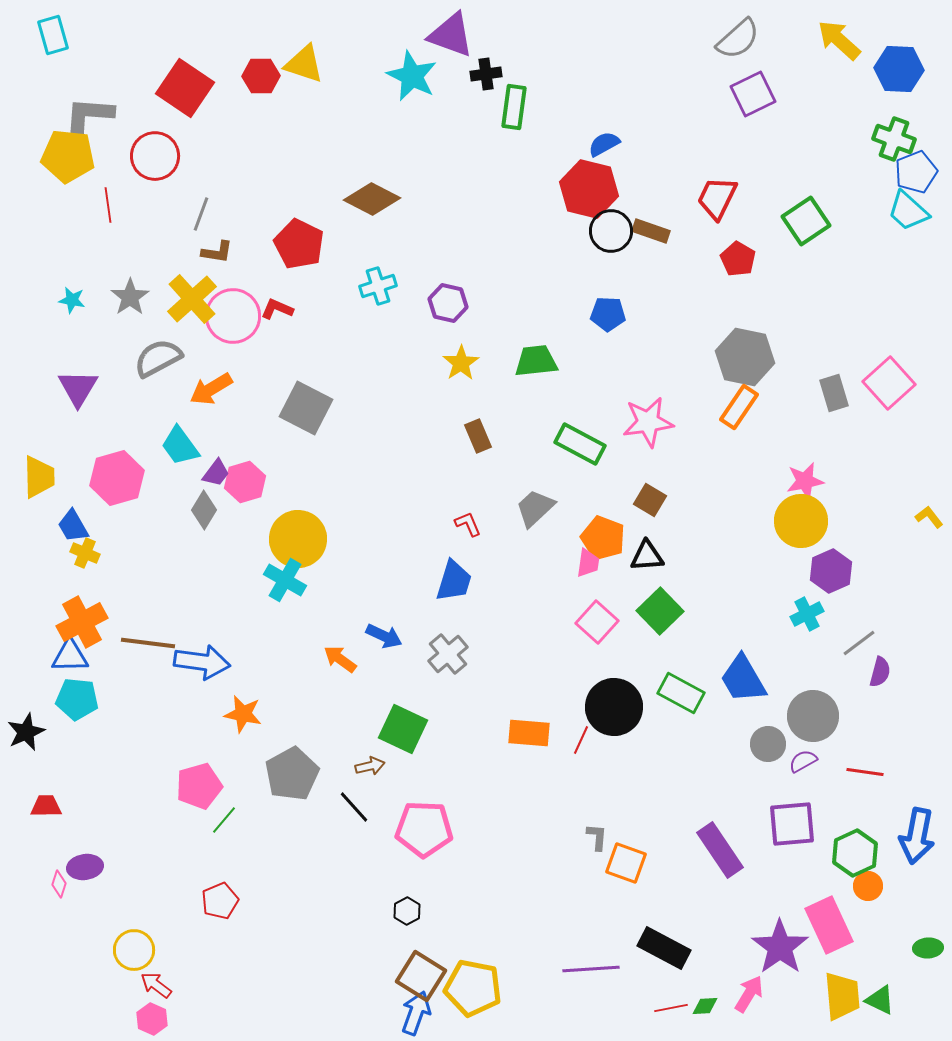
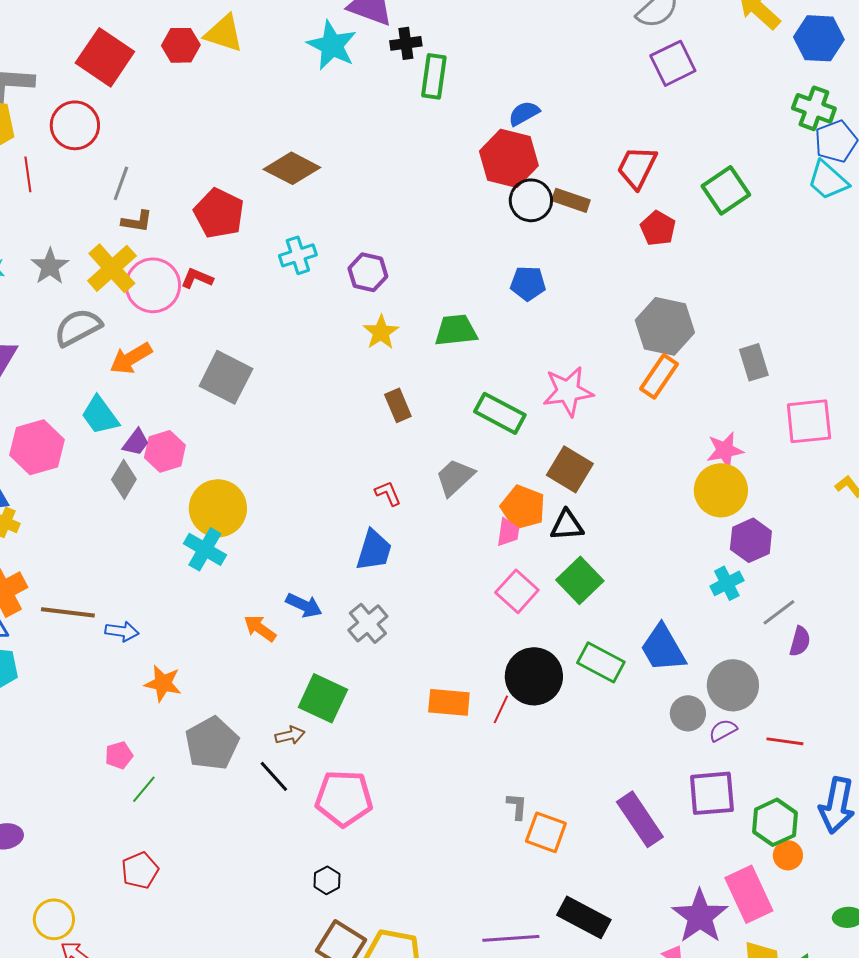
pink square: (889, 383) -> (809, 421), moved, turned 36
brown square: (650, 500) -> (570, 469), size x1.4
blue arrow: (202, 662) -> (122, 631), size x0.6
pink pentagon: (199, 786) -> (119, 755), size x0.6

